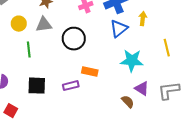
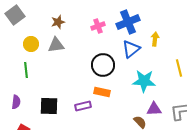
black circle: (74, 39) -> (103, 65), moved
green line: (29, 50) -> (26, 70), moved
purple triangle: (142, 89) -> (154, 109), turned -35

